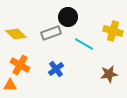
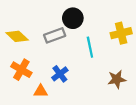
yellow cross: (113, 31) -> (121, 33), turned -30
cyan line: (84, 44) -> (90, 47), turned 48
orange triangle: (10, 85) -> (41, 91), moved

